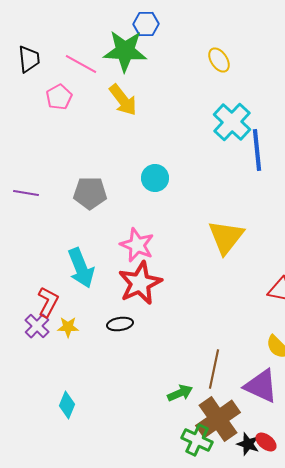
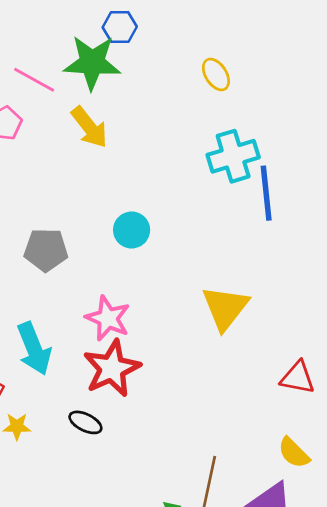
cyan cross: (232, 122) -> (233, 156), turned 30
black ellipse: (120, 324) -> (85, 422), turned 35

